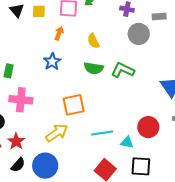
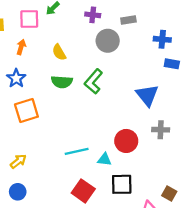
green L-shape: (123, 70) -> (93, 81), turned -70
orange square: (74, 105) -> (26, 110), moved
yellow arrow: (57, 133) -> (18, 161), moved, size x0.7
blue circle: (45, 166) -> (18, 192), size x0.6

